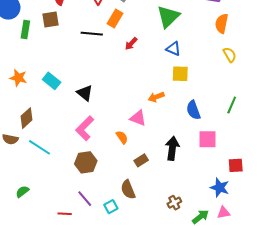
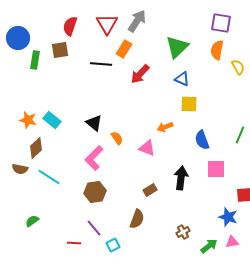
orange semicircle: (222, 24) -> (217, 50), moved
red arrow: (131, 44) -> (140, 74), size x1.5
yellow semicircle: (230, 55) -> (238, 67), moved
orange star: (18, 78) -> (28, 120), moved
cyan rectangle: (52, 81) -> (52, 120), moved
orange semicircle: (122, 137) -> (117, 138), moved
brown semicircle: (128, 190) -> (137, 219), turned -138
cyan square: (111, 207) -> (113, 245), moved

